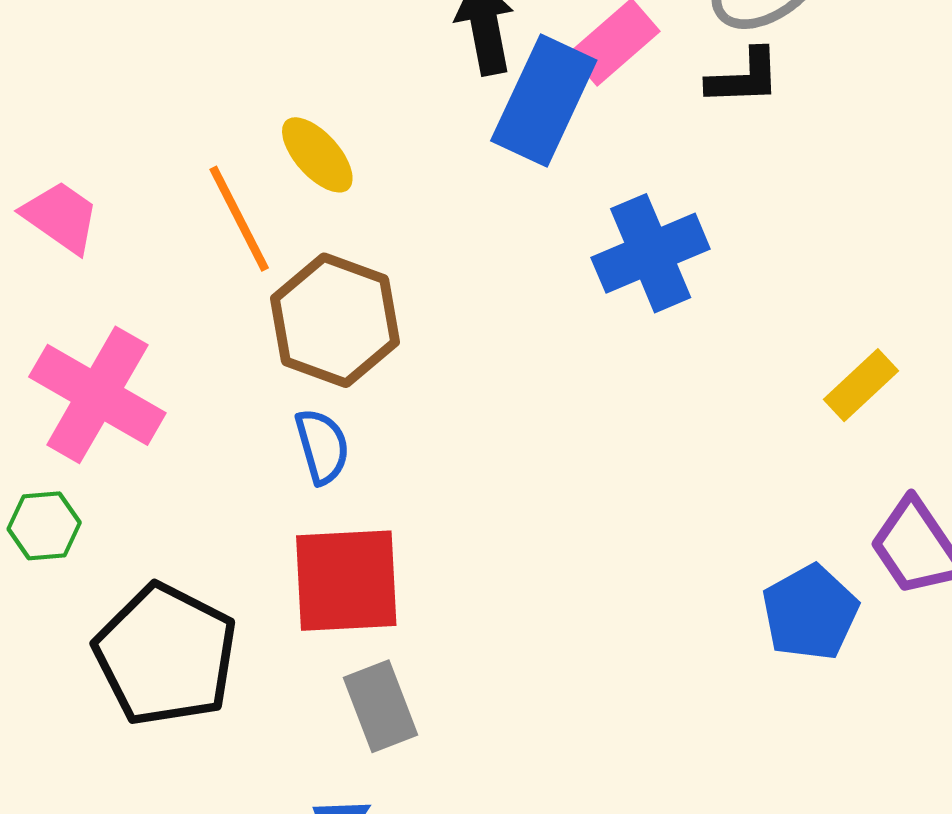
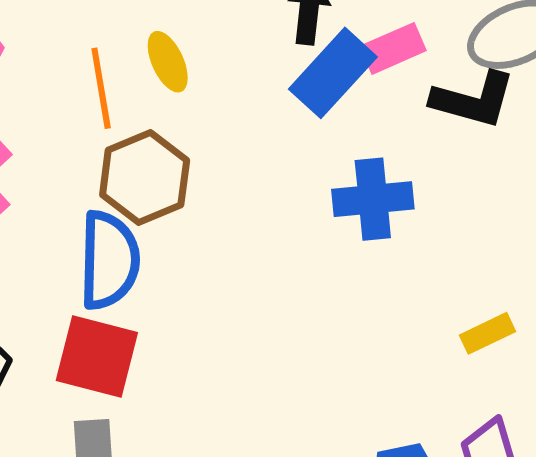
black L-shape: (744, 77) -> (473, 100), size x1.5
blue semicircle: (322, 446) -> (109, 260), size x1.8

